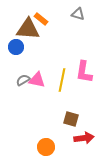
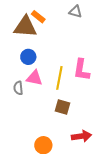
blue circle: (16, 47) -> (28, 57), moved
gray semicircle: (23, 80) -> (18, 88), moved, turned -64
brown square: (71, 119) -> (62, 107), moved

